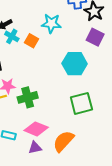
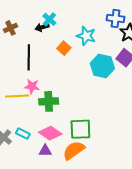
cyan cross: (12, 36) -> (49, 19), moved
cyan hexagon: (75, 64) -> (102, 66), moved
green square: (81, 103) -> (80, 129), moved

